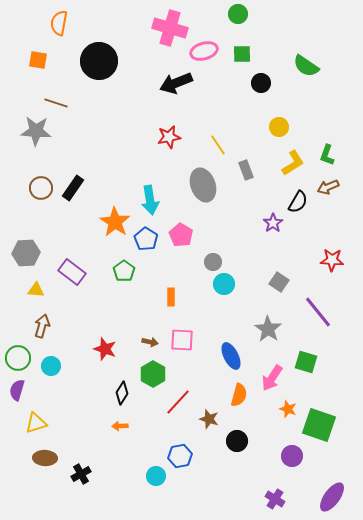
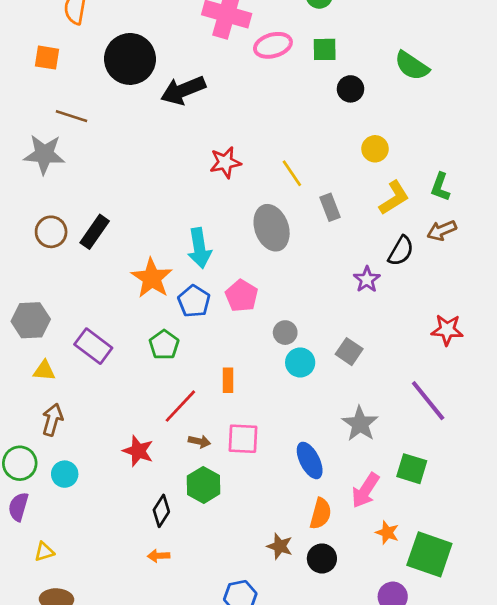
black arrow: (176, 83) -> (183, 90), moved
gray square: (279, 282) -> (349, 352), moved
red line: (178, 402) -> (180, 406), moved
yellow triangle: (36, 423) -> (44, 552), size x0.7
black circle: (237, 441) -> (322, 558), moved

